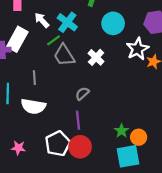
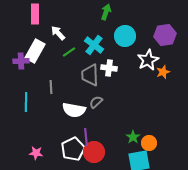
cyan cross: (67, 22) -> (94, 45), moved
gray trapezoid: (64, 55) -> (90, 75), moved, turned 30
white cross: (96, 57) -> (109, 68), turned -35
white semicircle: (33, 106) -> (74, 110), moved
purple line: (78, 120) -> (86, 137), moved

